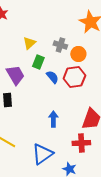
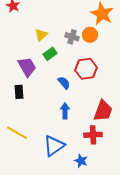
orange circle: (78, 54) -> (90, 35), moved
green rectangle: (38, 62) -> (50, 54), turned 32
blue semicircle: (52, 77) -> (64, 83), moved

